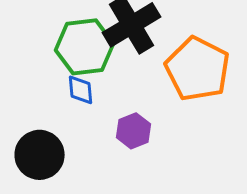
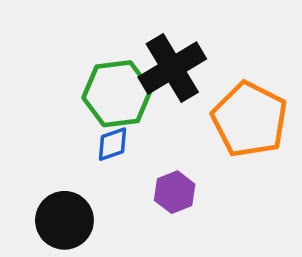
blue diamond: (80, 90) -> (113, 144), turned 76

